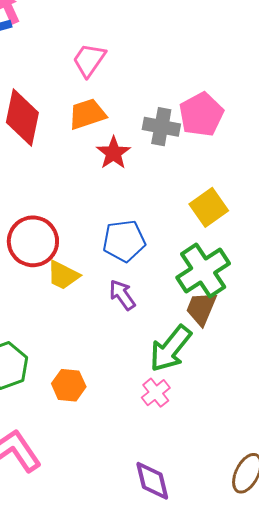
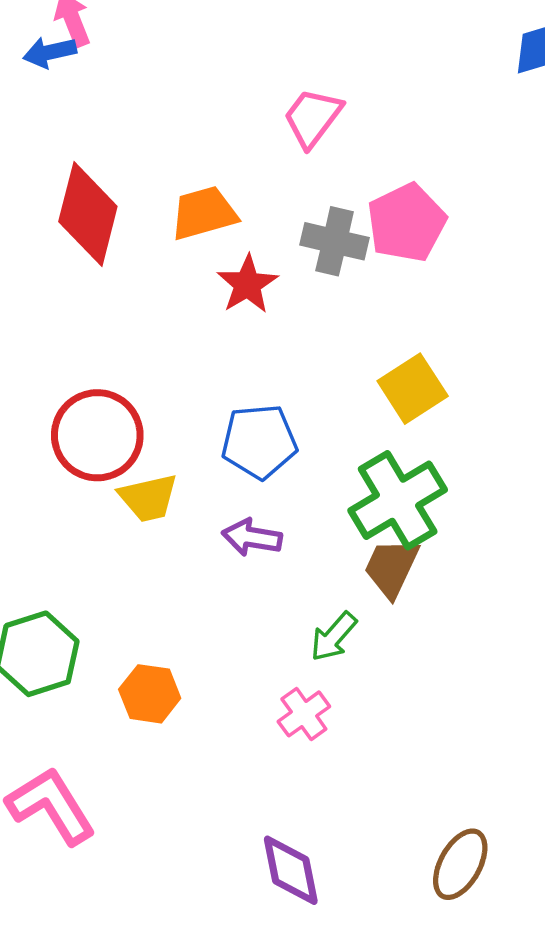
pink trapezoid: (89, 60) -> (313, 118), moved
yellow trapezoid: (63, 275) -> (148, 498), turned -42
purple arrow: (122, 295) -> (252, 537), turned -48
green arrow: (171, 349) -> (334, 637), size x0.6

